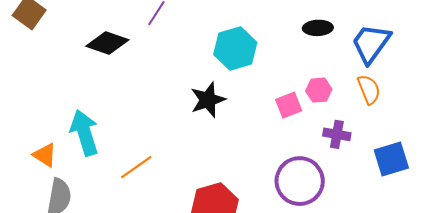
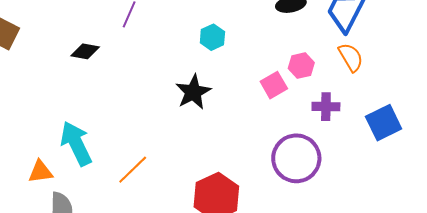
black diamond: (107, 43) -> (85, 51), size x0.7
cyan hexagon: (235, 48) -> (212, 37), size x0.6
orange triangle: (45, 155) -> (41, 172), turned -32

